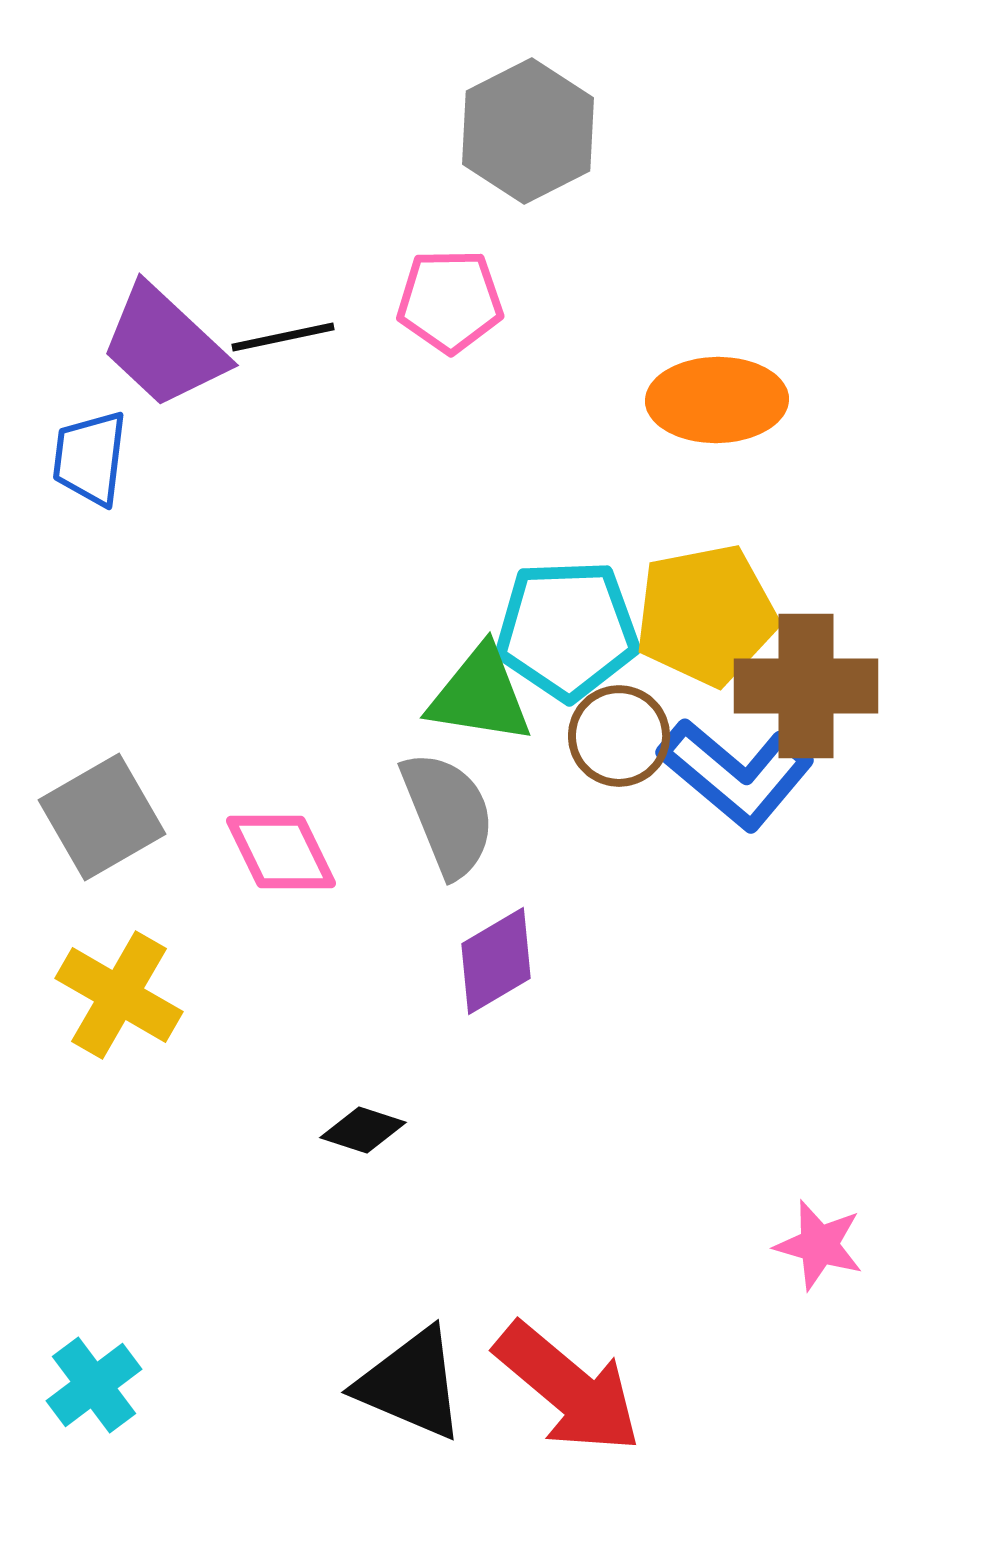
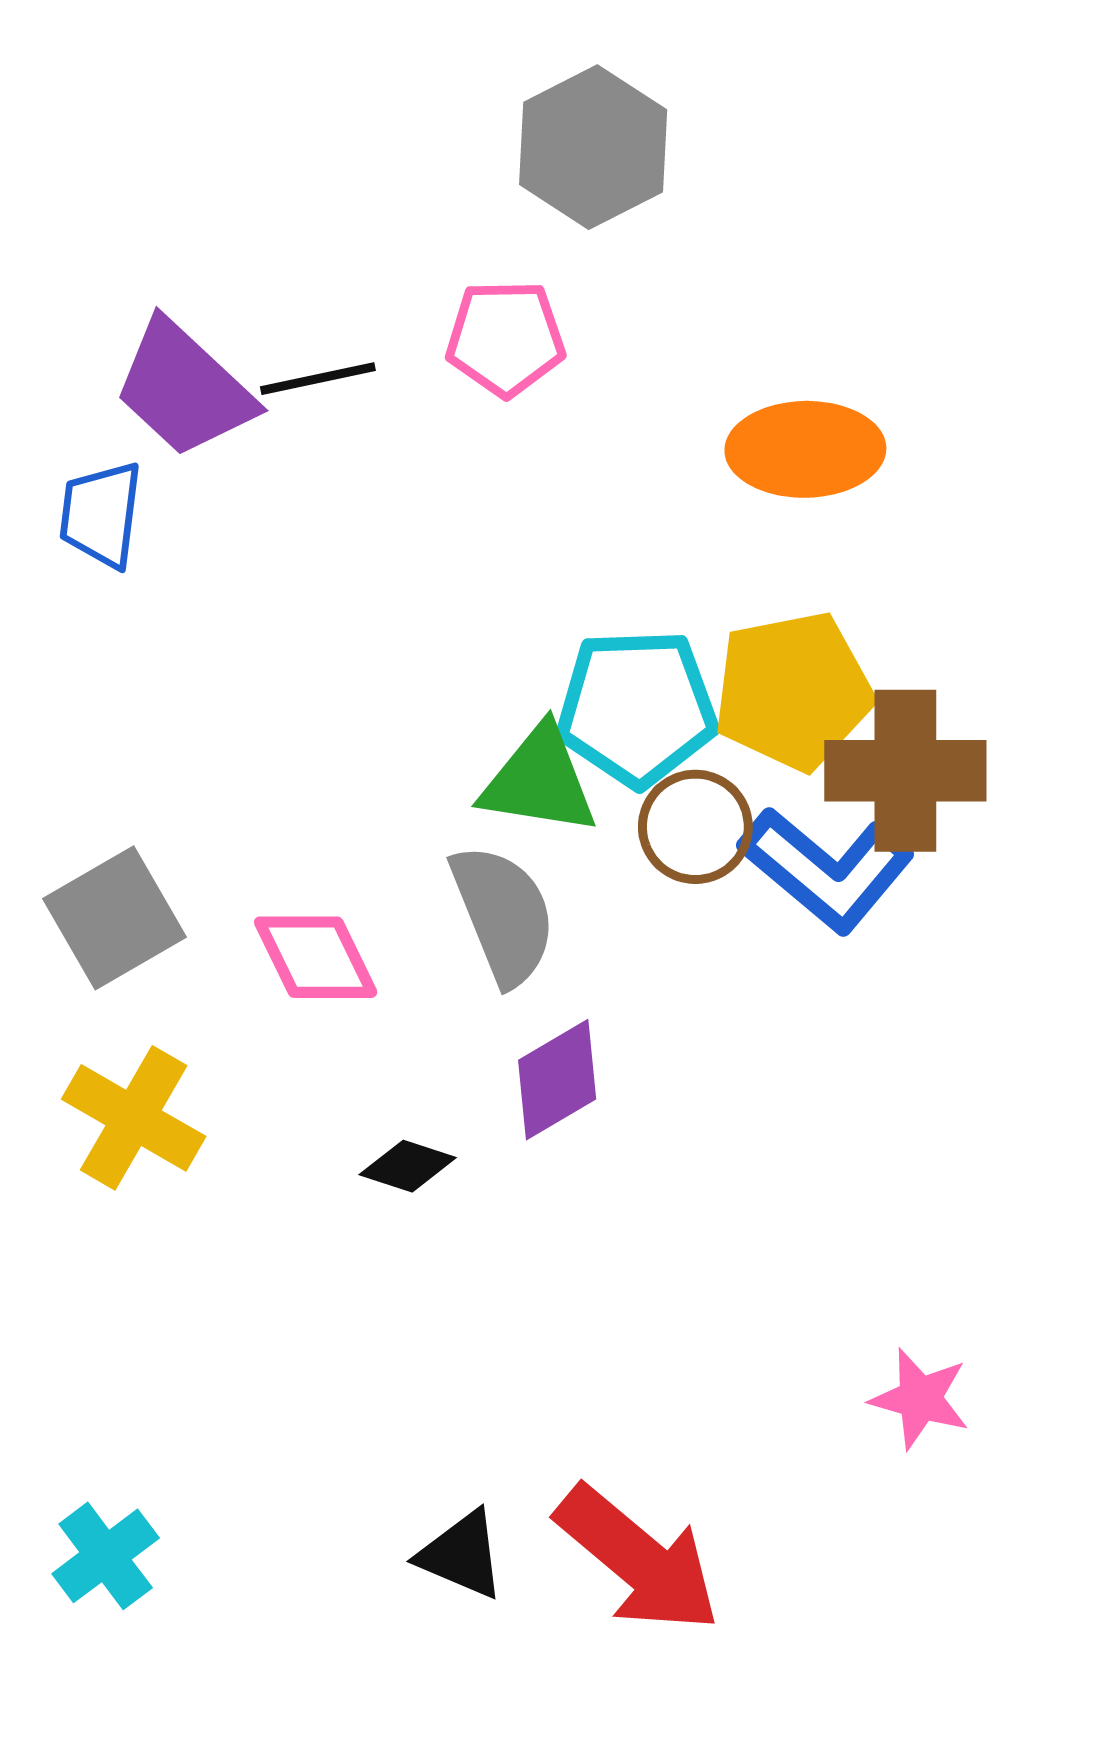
black diamond: (363, 1130) -> (408, 1166), moved
black triangle: (411, 1384) -> (462, 1555), size x0.7

